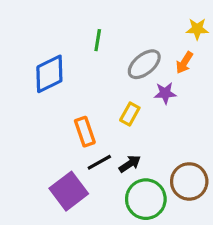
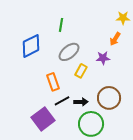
gray ellipse: (144, 64) -> (69, 52), moved
black arrow: (130, 164) -> (81, 102), turned 32
brown circle: (189, 181) -> (109, 98), moved

